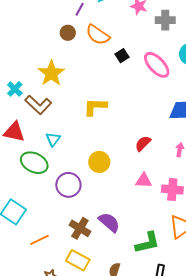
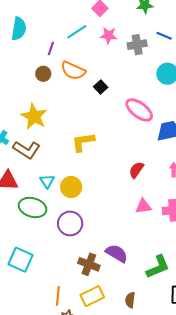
pink ellipse: (157, 65) -> (139, 110), moved
yellow circle: (99, 162) -> (71, 187), moved
orange line: (40, 240) -> (58, 296), moved, turned -48
yellow rectangle: (78, 260) -> (92, 296), turned -45

